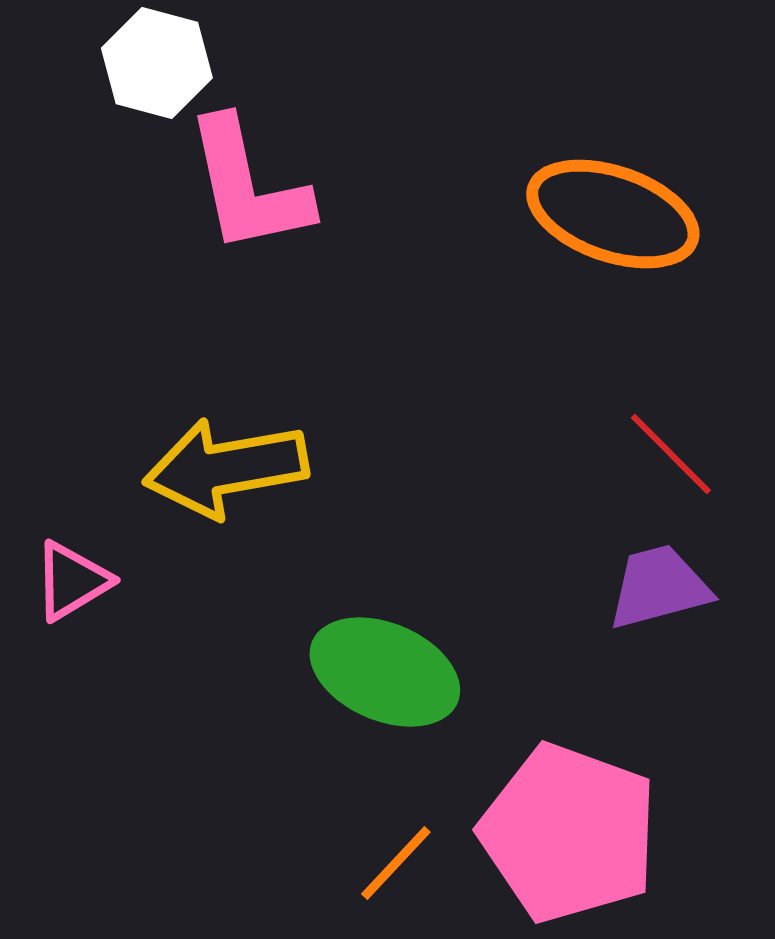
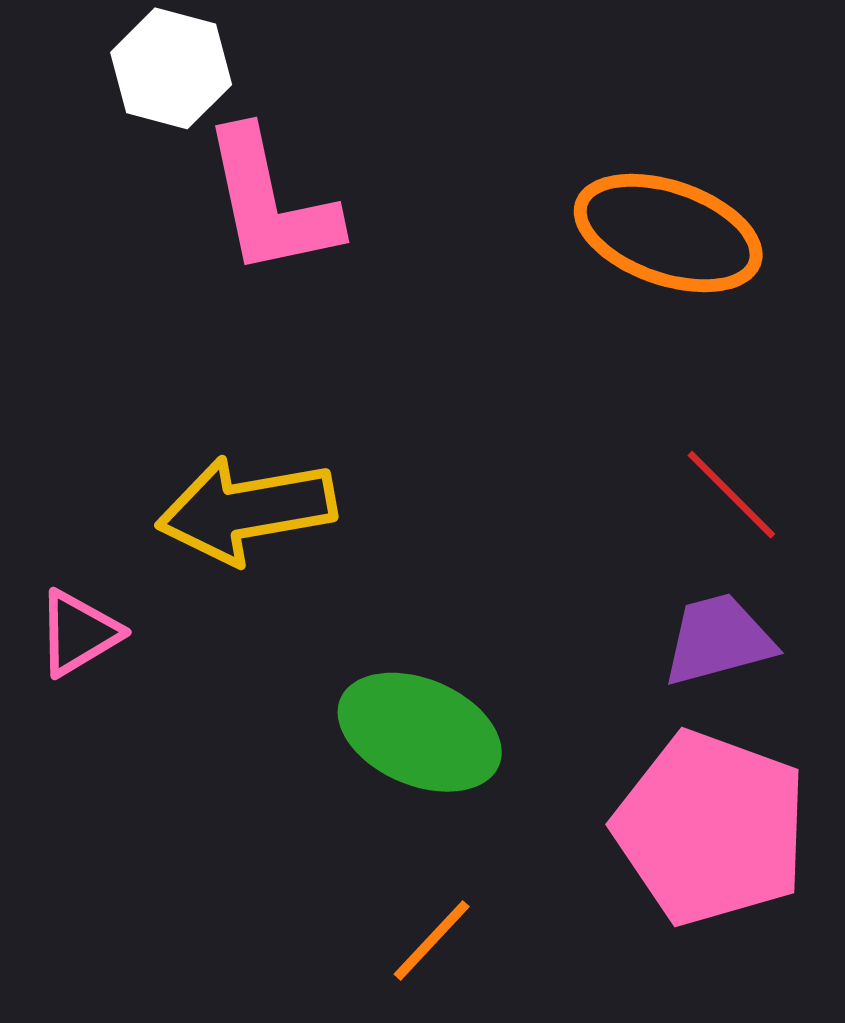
pink pentagon: (569, 833) -> (711, 828), moved

